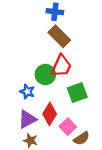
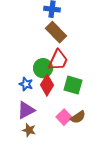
green square: (77, 93) -> (73, 85), turned 36
red diamond: (50, 114) -> (47, 85), moved
brown semicircle: (82, 138) -> (78, 117), moved

